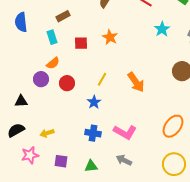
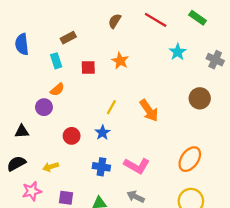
red circle: (67, 83) -> (72, 136), moved

